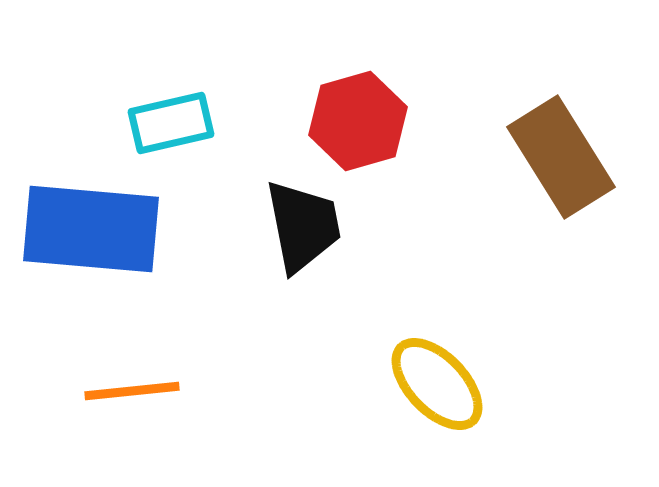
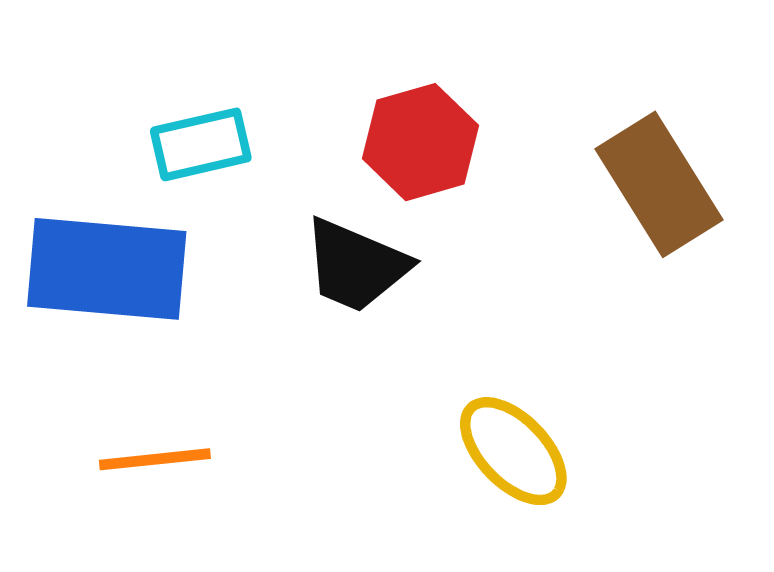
black trapezoid: (303, 226) -> (356, 265), turned 124

